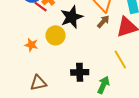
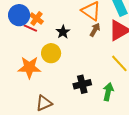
black star: (72, 17) -> (63, 32), size x0.6
orange star: (31, 45) -> (29, 67), size x1.6

